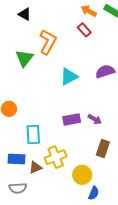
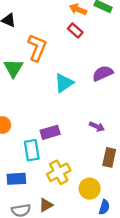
purple rectangle: (72, 120) -> (50, 132), moved
brown triangle: (35, 168) -> (46, 205), moved

